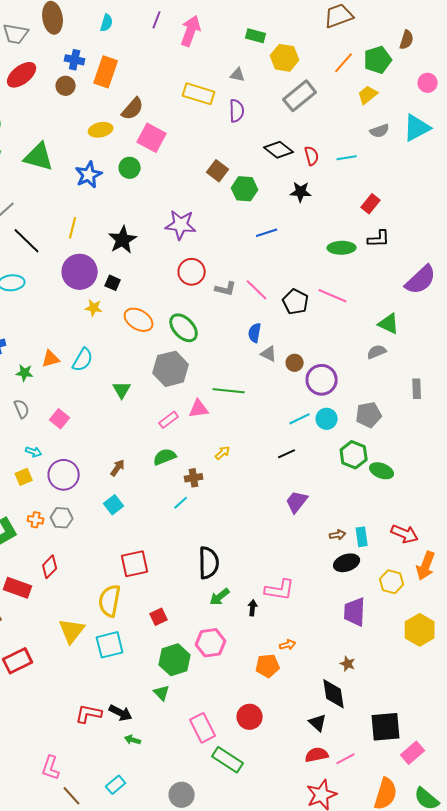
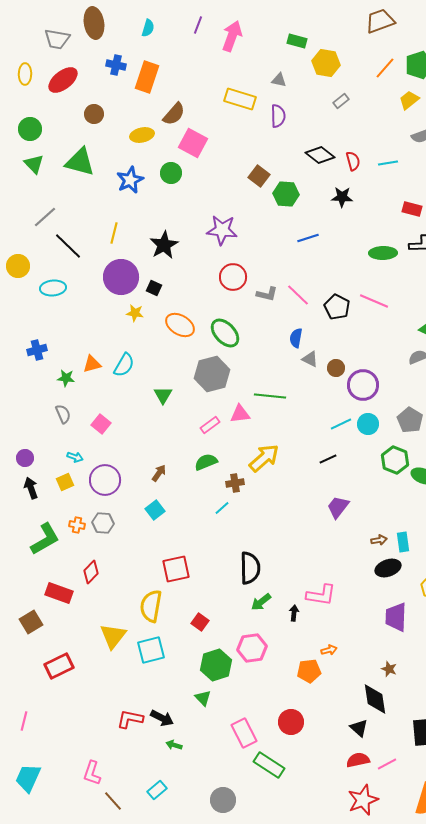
brown circle: (66, 86) -> (94, 114), moved
gray rectangle: (300, 96) -> (341, 101), size x0.5
red rectangle: (371, 204) -> (412, 209), turned 66
gray pentagon: (369, 415) -> (410, 420), turned -30
yellow arrow: (223, 453) -> (264, 458), size x2.0
red square: (159, 617) -> (200, 622), turned -30

